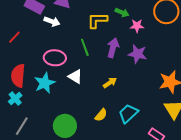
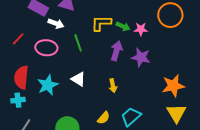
green arrow: (122, 12) -> (123, 26), moved
green line: (85, 47) -> (78, 43), moved
pink ellipse: (55, 58) -> (46, 48), moved
yellow arrow: (110, 83) -> (113, 86), turned 112
cyan cross: (15, 98) -> (18, 100), turned 32

